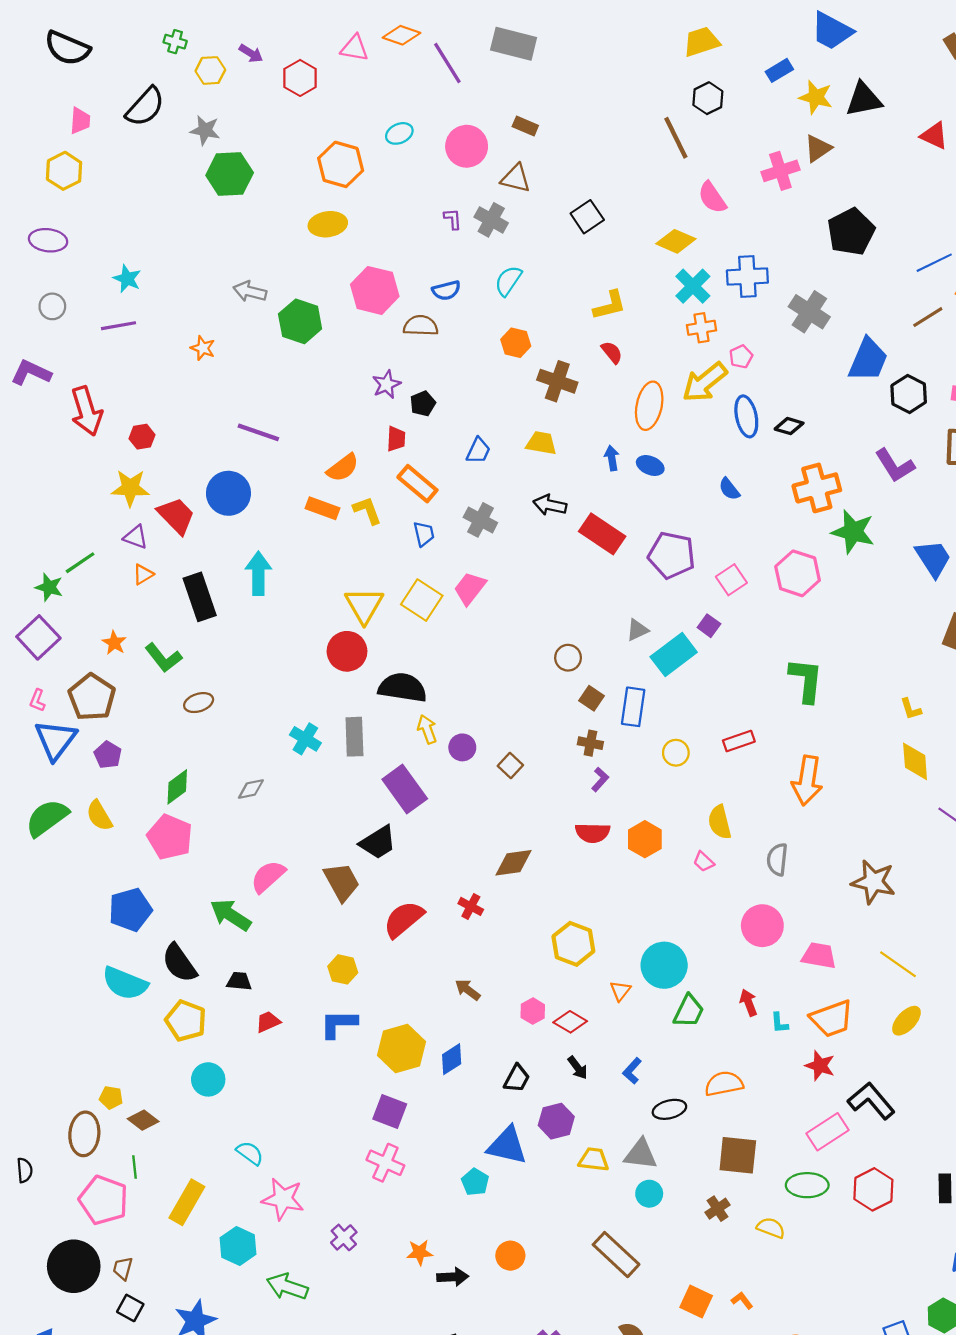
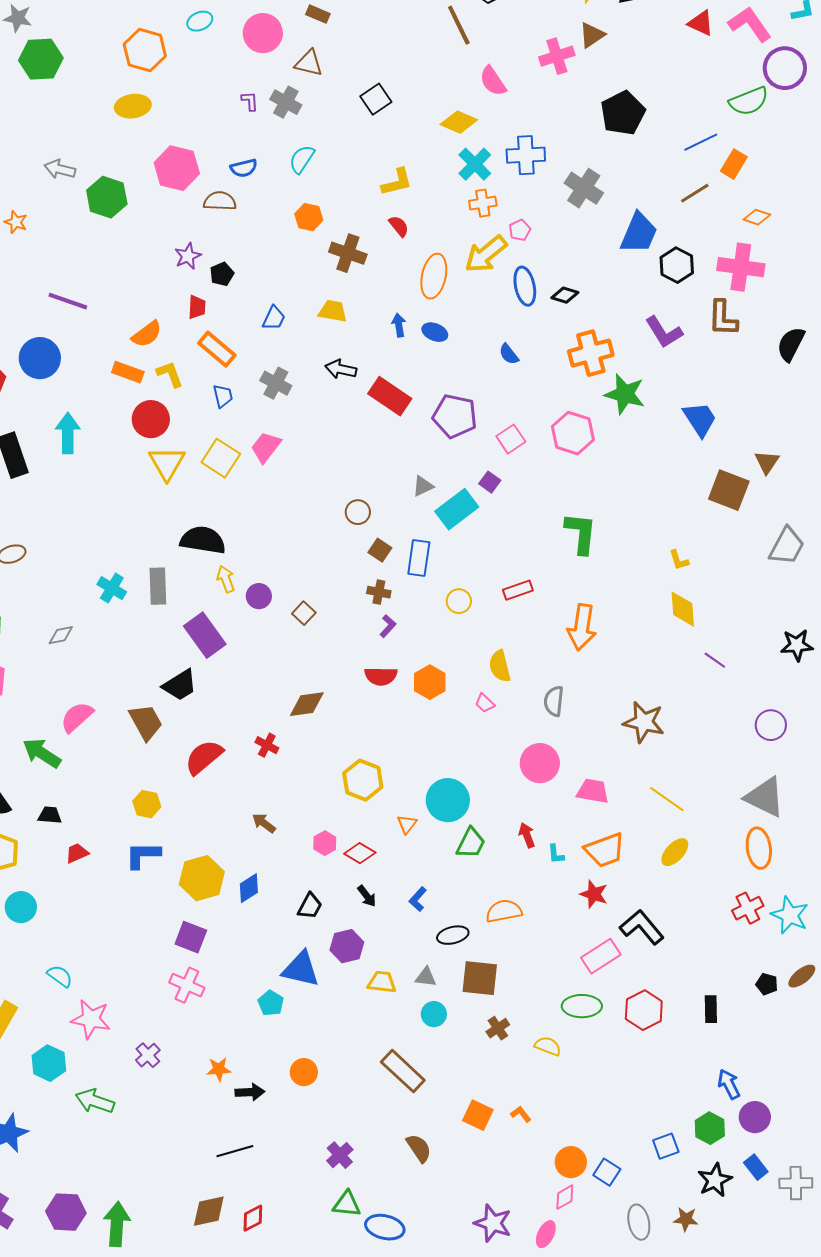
red circle: (347, 651) -> (151, 419), moved
gray triangle: (641, 1154) -> (426, 977), size x0.7
brown square: (738, 1155) -> (480, 978), moved

